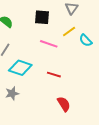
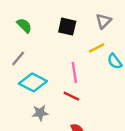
pink line: (49, 44) -> (74, 72), moved, turned 54
gray star: (12, 93) -> (40, 113), moved

